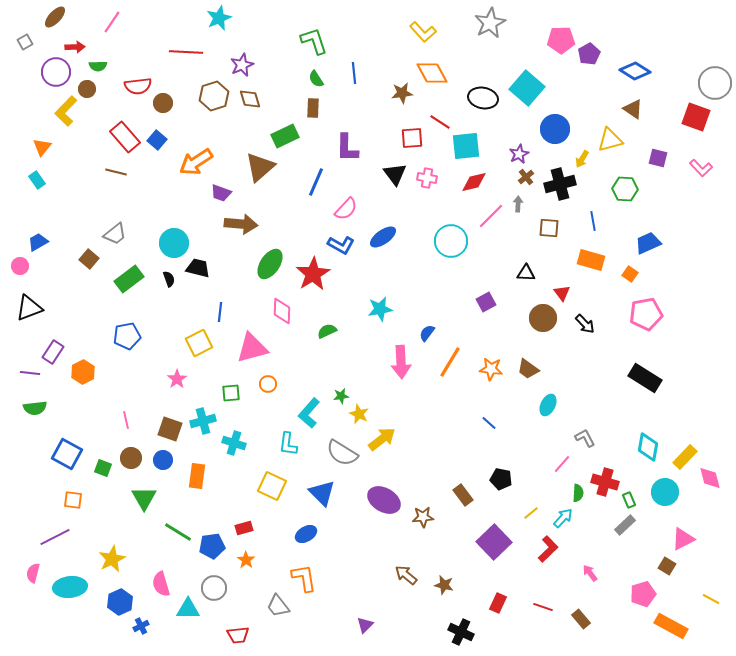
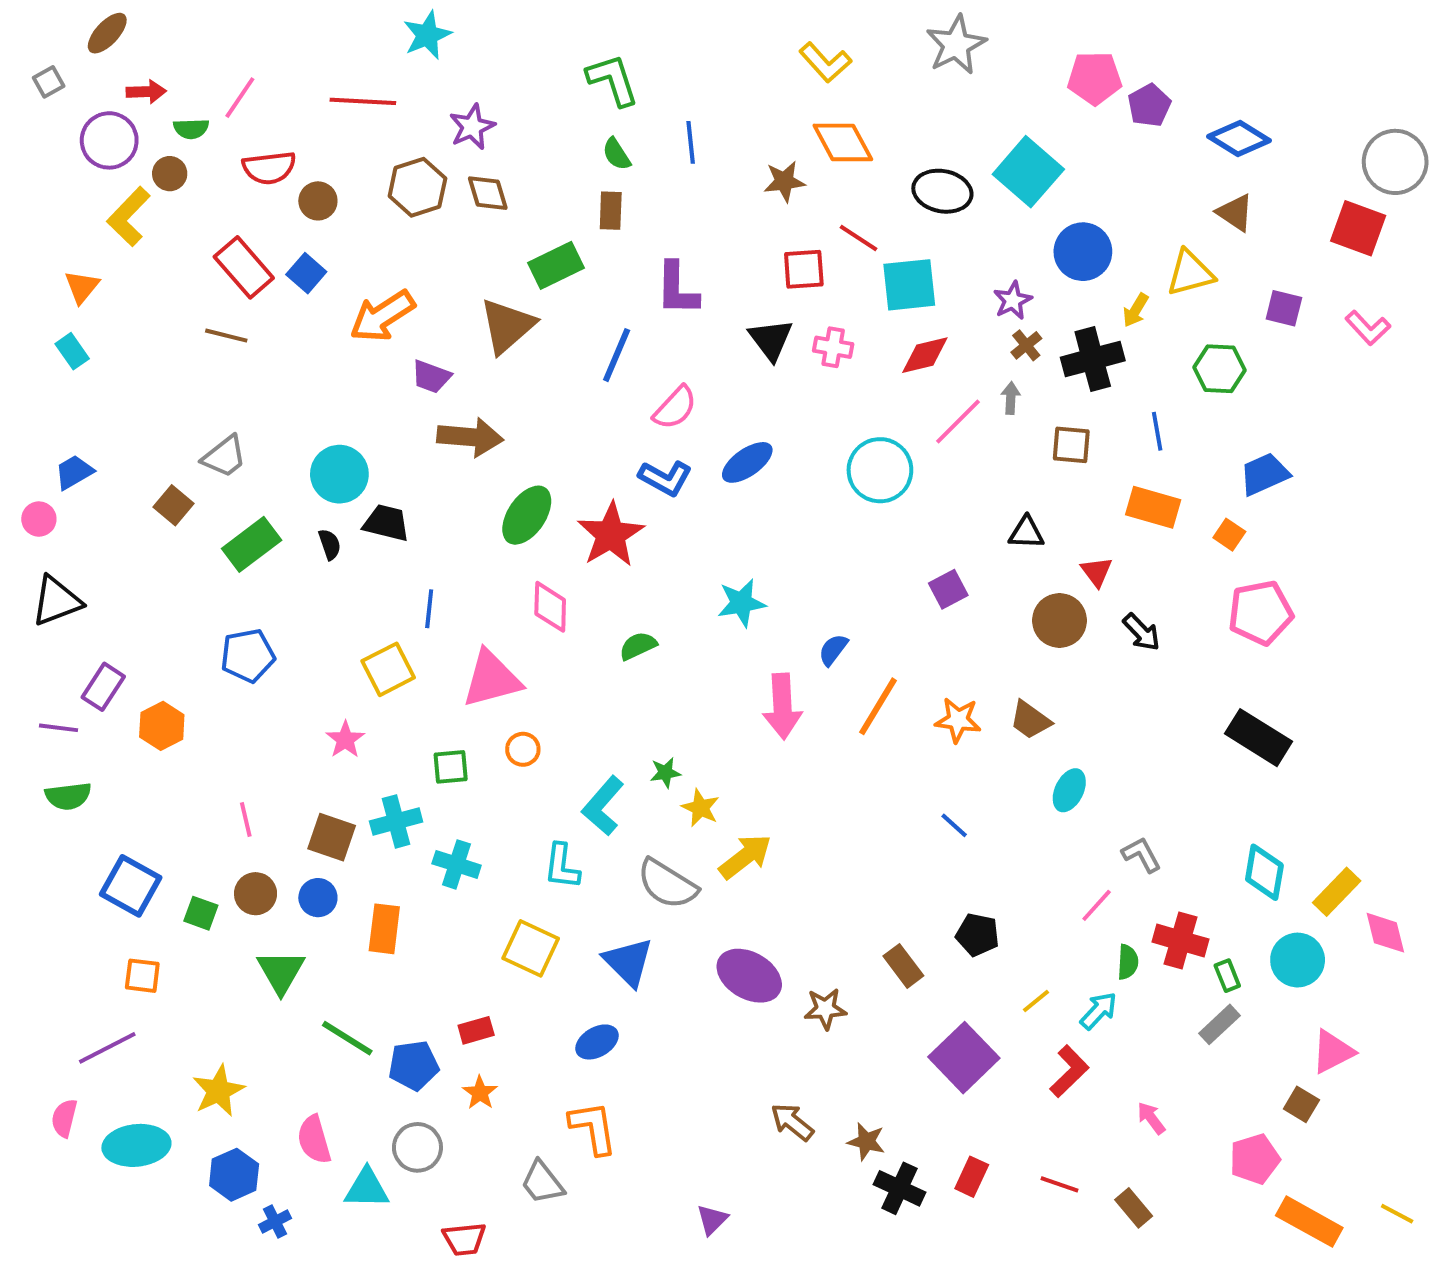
pink line: (112, 22) -> (240, 98), moved
yellow line: (711, 599) -> (1397, 1214), moved
black cross: (461, 632) -> (899, 1188), moved

